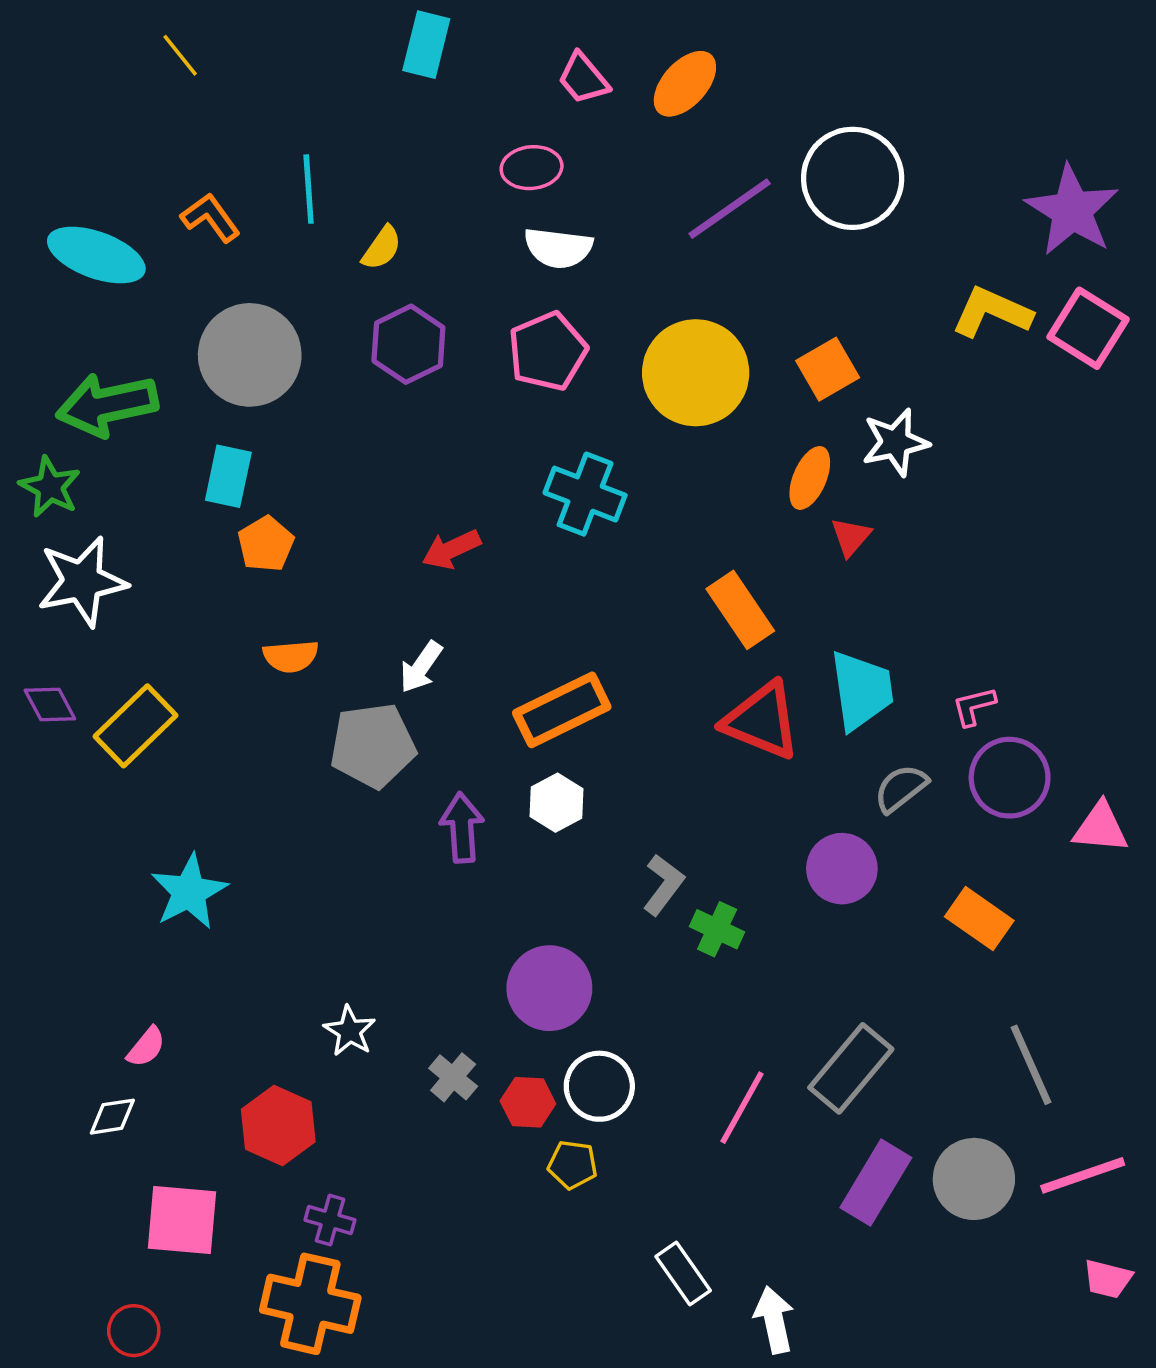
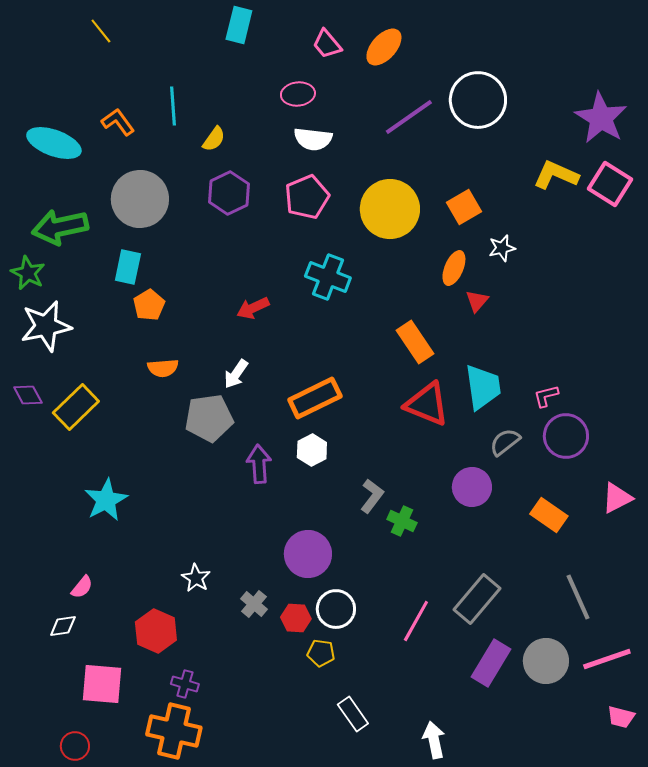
white star: (895, 442) -> (502, 248), size x0.7
pink triangle: (1101, 828) -> (617, 498), moved, turned -32
white rectangle: (683, 1274) -> (353, 714), moved

